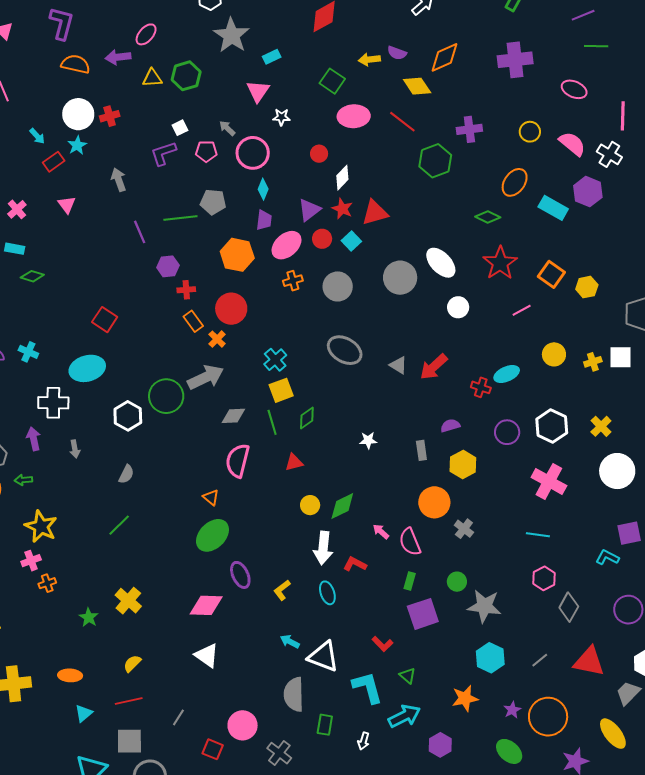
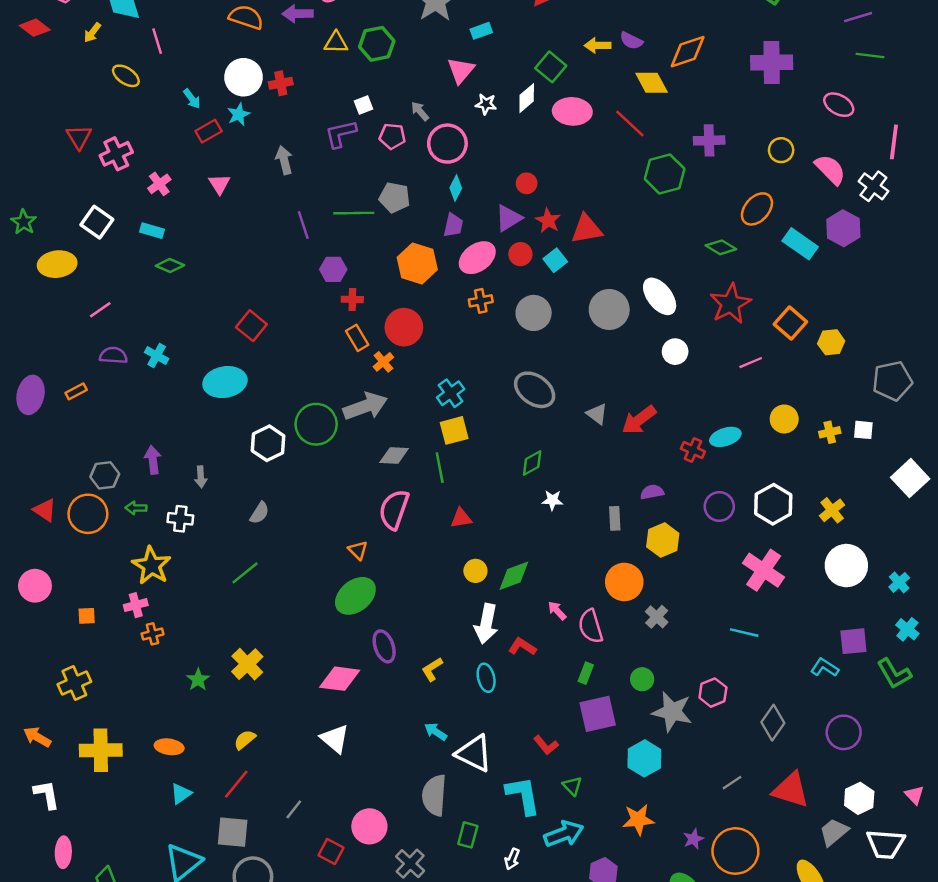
red circle: (319, 154) -> (527, 183), moved
white diamond: (342, 178) -> (527, 98), moved
white square: (621, 357) -> (863, 430), size x0.7
white cross: (53, 403) -> (180, 519), moved, size x0.7
green diamond: (307, 418) -> (532, 463), moved
pink hexagon: (544, 578) -> (713, 693), moved
cyan hexagon: (490, 658) -> (644, 758), moved
red line: (129, 701) -> (236, 784), turned -44

